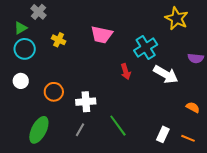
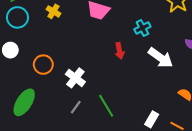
cyan cross: (146, 47) -> (142, 28), size x0.7
white cross: (86, 102) -> (75, 78), turned 36
gray line: (80, 130) -> (76, 107), moved

